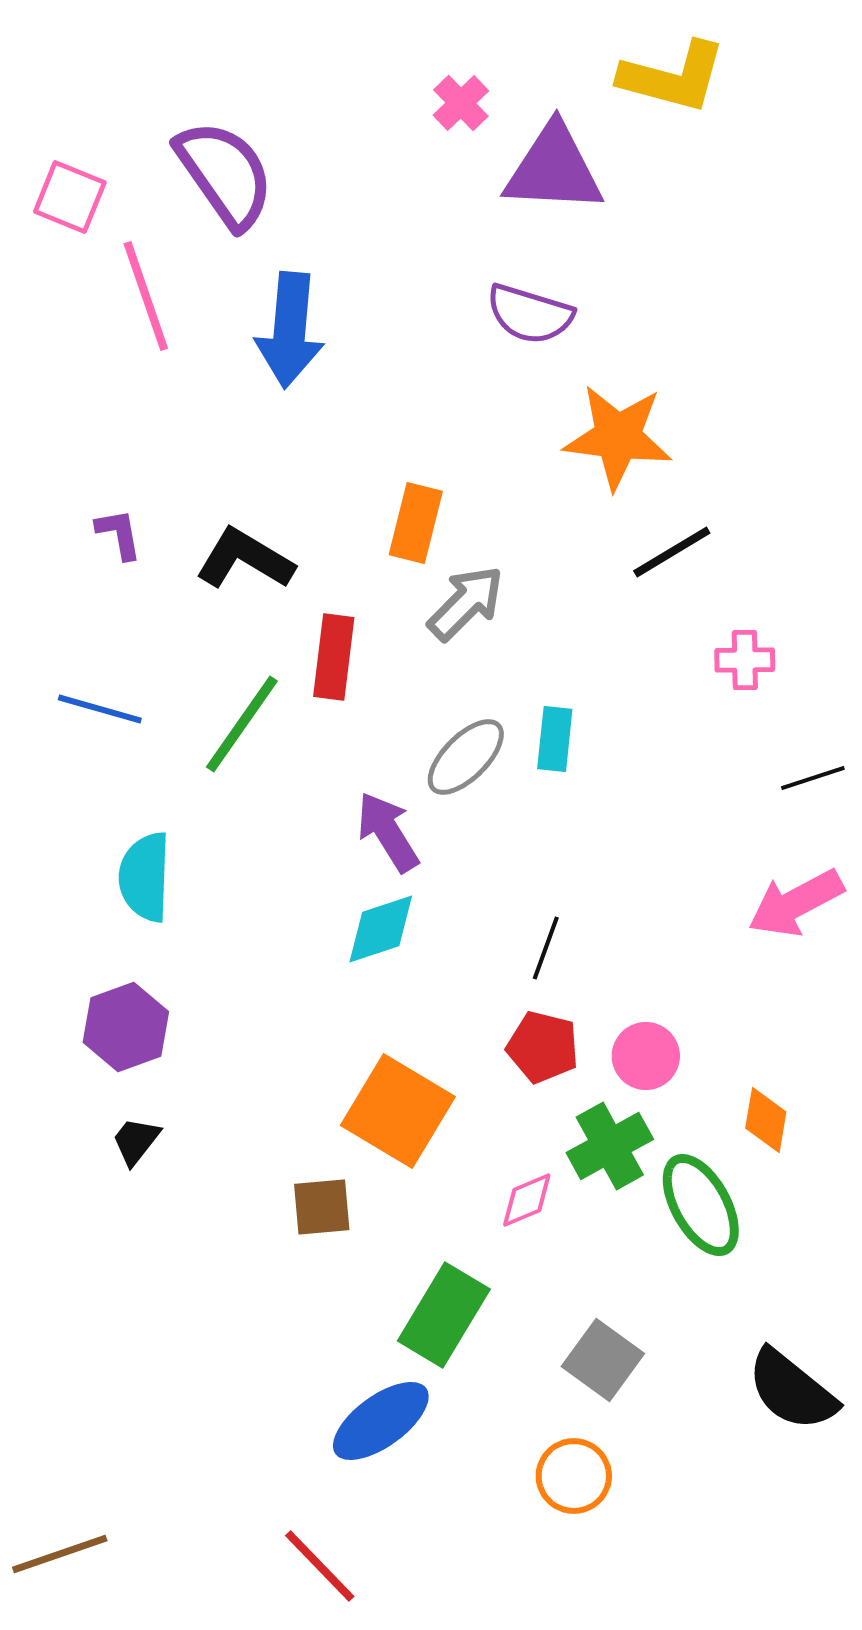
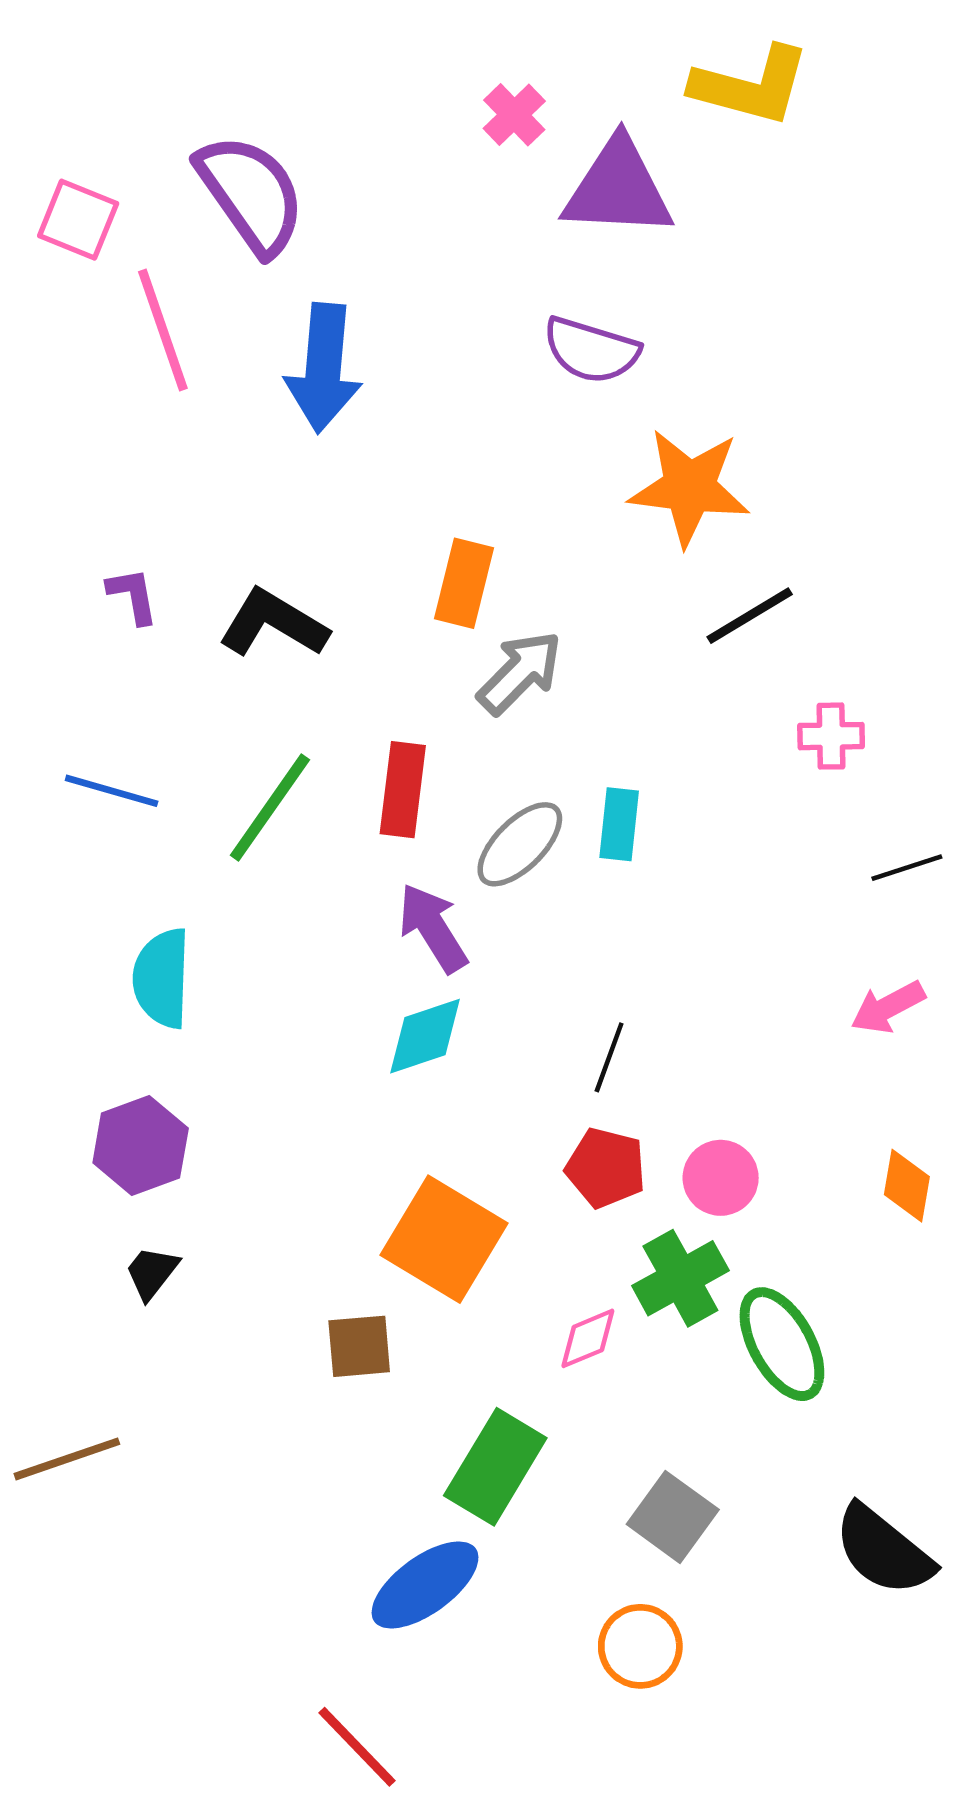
red rectangle: (334, 657) -> (403, 790), moved
pink arrow: (796, 903) -> (888, 1007), size x0.7
orange diamond: (766, 1120) -> (907, 1186), moved
brown line: (60, 1554) -> (67, 1459), moved

